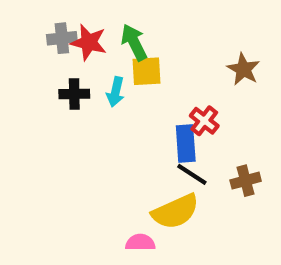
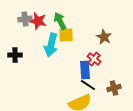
brown star: (243, 69) -> (104, 37), moved
cyan arrow: (116, 92) -> (51, 45), size x1.6
black cross: (74, 94) -> (15, 55), moved

